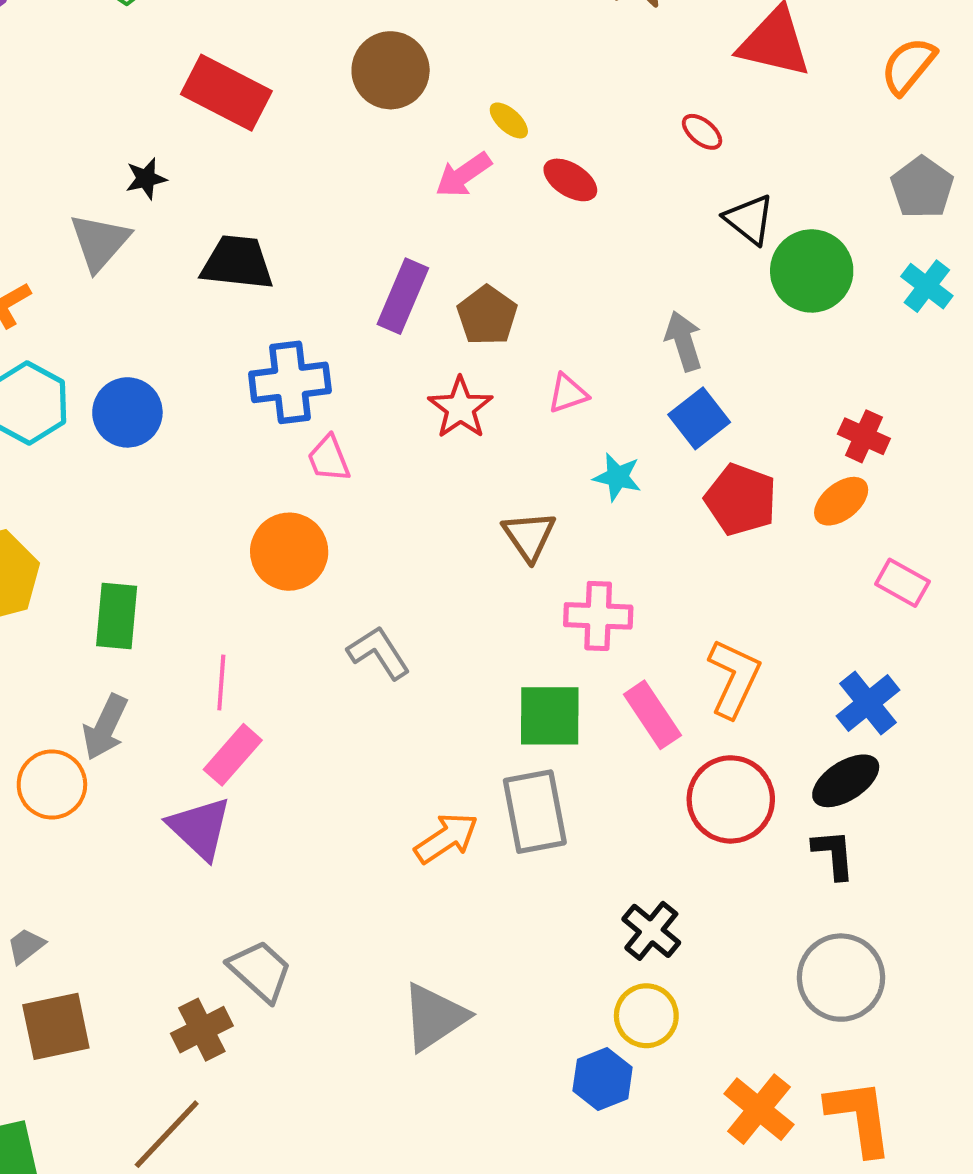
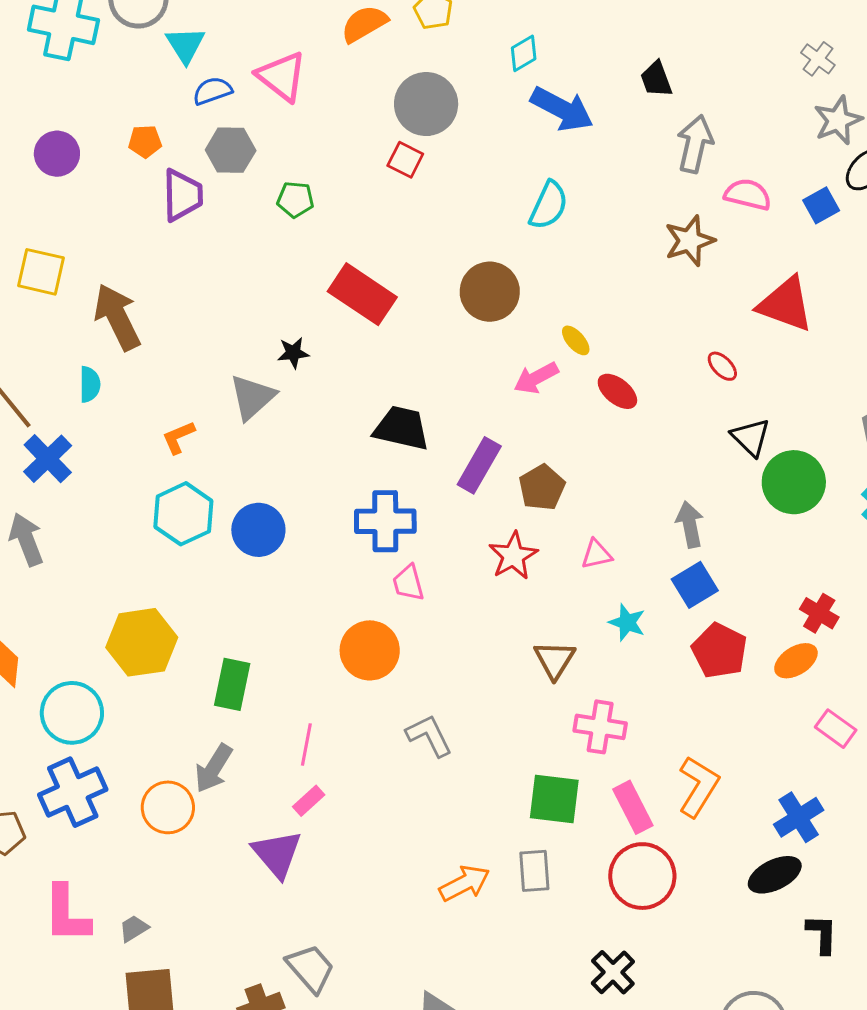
black trapezoid: (237, 263) -> (402, 428), moved
pink rectangle: (233, 755) -> (309, 801), size x0.7
red circle: (731, 799) -> (642, 876), moved
gray rectangle: (535, 812) -> (534, 871), size x0.7
black L-shape: (834, 854) -> (822, 934), moved

